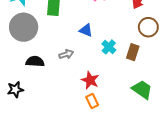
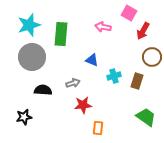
cyan cross: (109, 47) -> (114, 76), turned 32
red star: (90, 80) -> (83, 105), moved, turned -30
orange rectangle: (92, 101) -> (98, 128), turned 32

